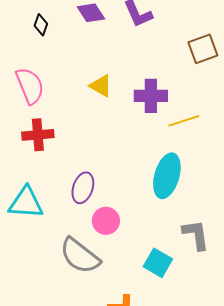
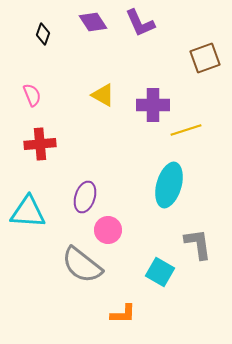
pink semicircle: (30, 86) -> (32, 95), size x0.6

